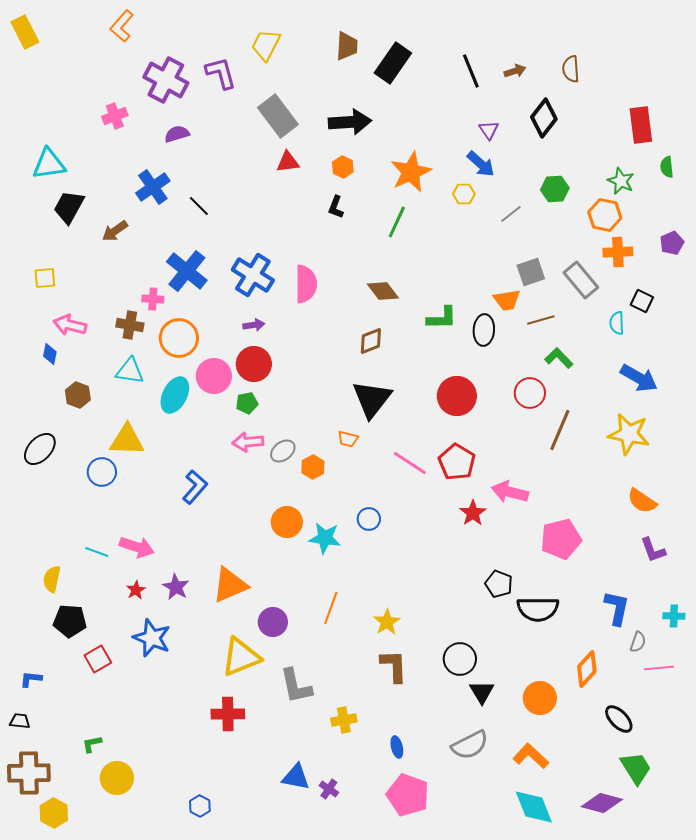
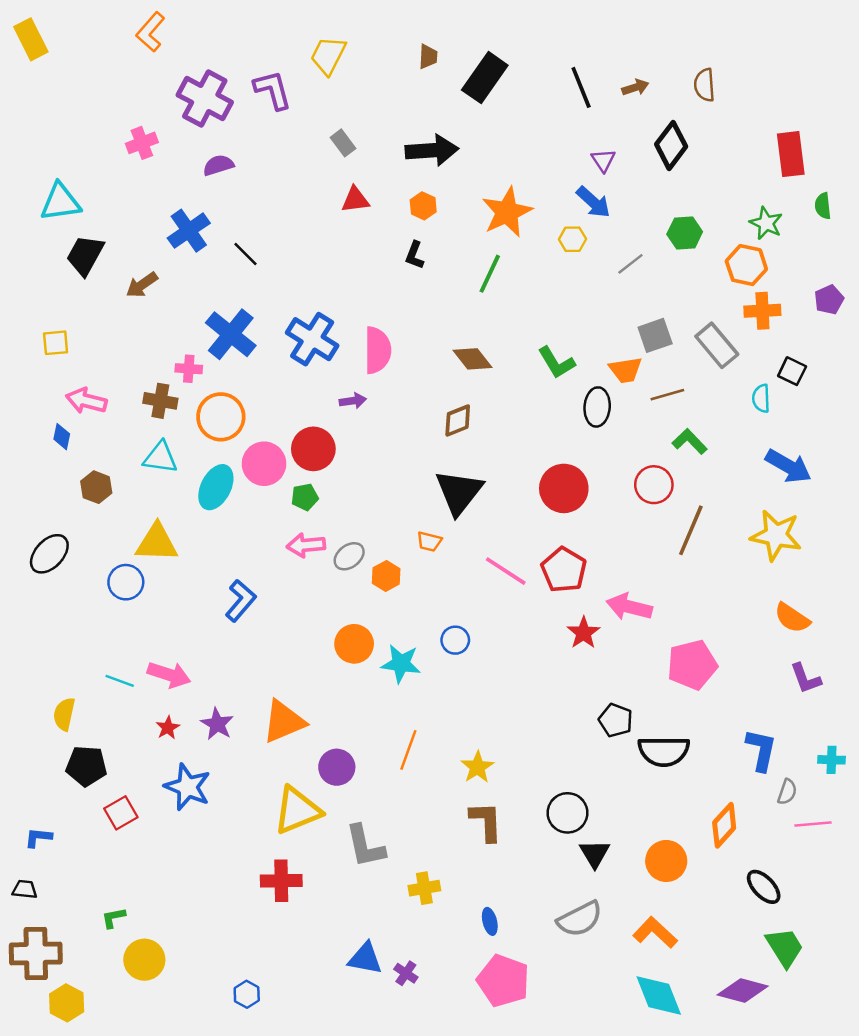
brown trapezoid: (347, 46) -> (428, 57), size x0.7
gray rectangle: (278, 116) -> (343, 143), size x0.5
green L-shape: (442, 318) -> (556, 363), moved, turned 60
purple arrow: (254, 325) -> (353, 401), moved

